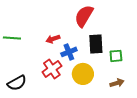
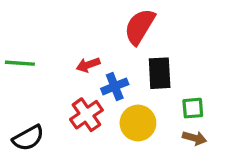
green square: (116, 56) -> (193, 108), moved
brown arrow: (117, 83) -> (194, 138), turned 32

